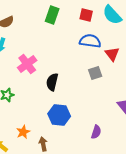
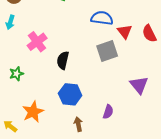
gray square: (95, 73) -> (107, 51), size x1.5
orange star: (23, 132) -> (33, 112), size x1.5
brown arrow: (43, 144) -> (78, 124), moved

